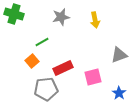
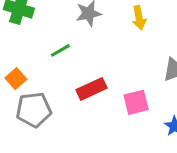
orange square: (32, 61) -> (16, 79), moved
gray pentagon: (46, 89) -> (34, 110), moved

